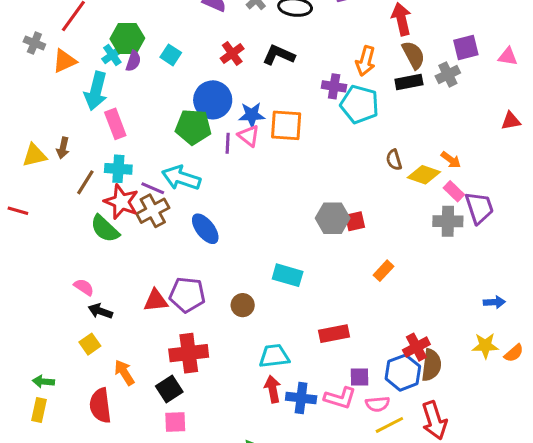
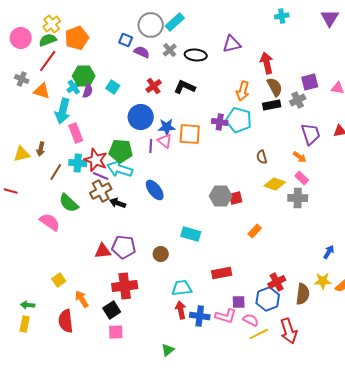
orange triangle: (64, 61) -> (42, 91), turned 42
purple cross: (334, 86) -> (220, 122), moved
green pentagon: (193, 127) -> (121, 151), moved
yellow diamond: (424, 175) -> (275, 184), moved
red star: (121, 202) -> (96, 160), moved
purple trapezoid: (479, 208) -> (311, 134), moved
blue ellipse: (205, 229) -> (155, 190), moved
pink semicircle: (84, 287) -> (50, 222), moved, size x1.5
blue arrow: (494, 302) -> (329, 252), turned -56
black arrow: (100, 311) -> (118, 203), moved
brown semicircle: (431, 365) -> (303, 294), moved
pink semicircle: (377, 404) -> (251, 320), turned -147

